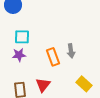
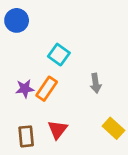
cyan square: (22, 37) -> (59, 55), moved, turned 35
orange rectangle: (53, 57) -> (47, 89), moved, turned 54

